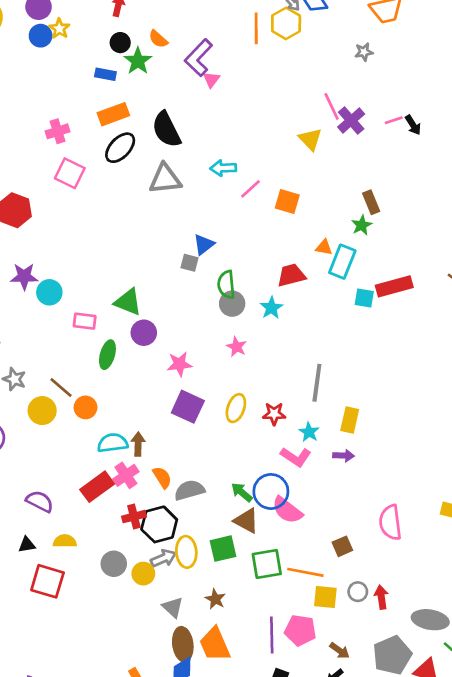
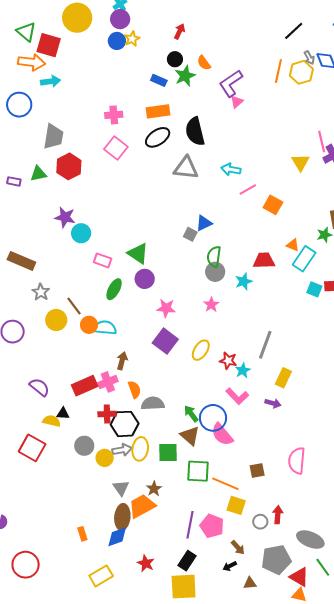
cyan star: (309, 432) -> (243, 370), moved
cyan semicircle: (113, 443) -> (105, 328), moved
black triangle: (27, 545) -> (63, 414), moved
gray circle: (358, 592) -> (260, 522), moved
orange trapezoid: (215, 644) -> (142, 506), moved, turned 72

